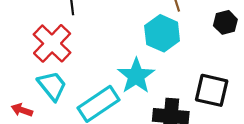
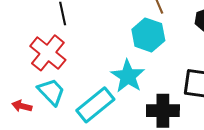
red arrow: (22, 110) -> (22, 106), moved

